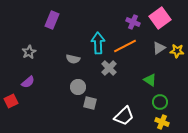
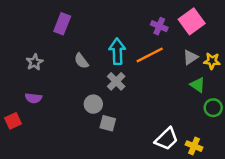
gray semicircle: (73, 59) -> (81, 61), moved, turned 40
gray cross: (109, 68) -> (116, 81), moved
green triangle: (150, 80) -> (198, 85), moved
purple semicircle: (28, 82) -> (33, 98), turned 48
green circle: (160, 102) -> (213, 108), moved
white trapezoid: (124, 116) -> (166, 139), moved

